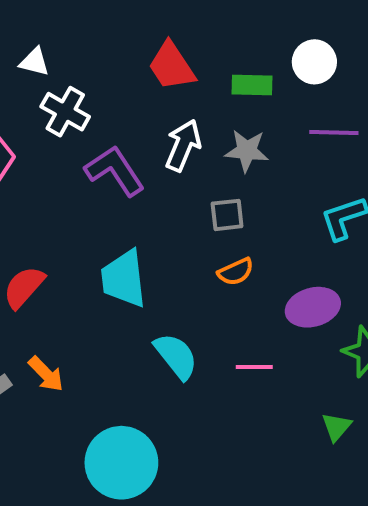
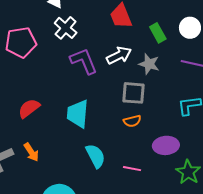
green rectangle: (252, 85) -> (158, 33), turned 48
white arrow: (183, 145) -> (119, 55), turned 30
gray square: (227, 215) -> (133, 93), size x1.4

